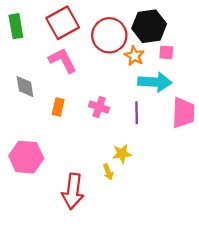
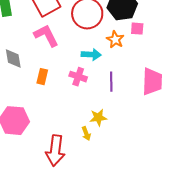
orange star: (134, 56) -> (115, 40), moved
cyan arrow: (155, 82) -> (91, 55), moved, size x0.7

